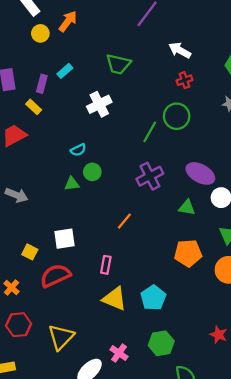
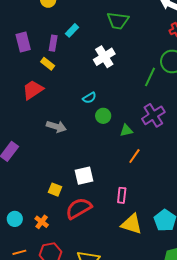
green triangle: (72, 184) -> (126, 130), moved
gray arrow: (16, 195) -> (56, 127), moved

